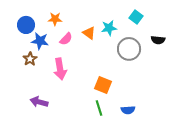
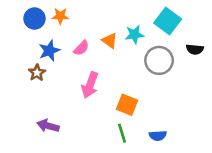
cyan square: (136, 17) -> (168, 21), size x1.5
orange star: (55, 19) -> (60, 16), moved
blue circle: (26, 25) -> (34, 18), moved
blue star: (40, 41) -> (49, 51), turned -30
pink arrow: (60, 69) -> (90, 85), moved, turned 30

